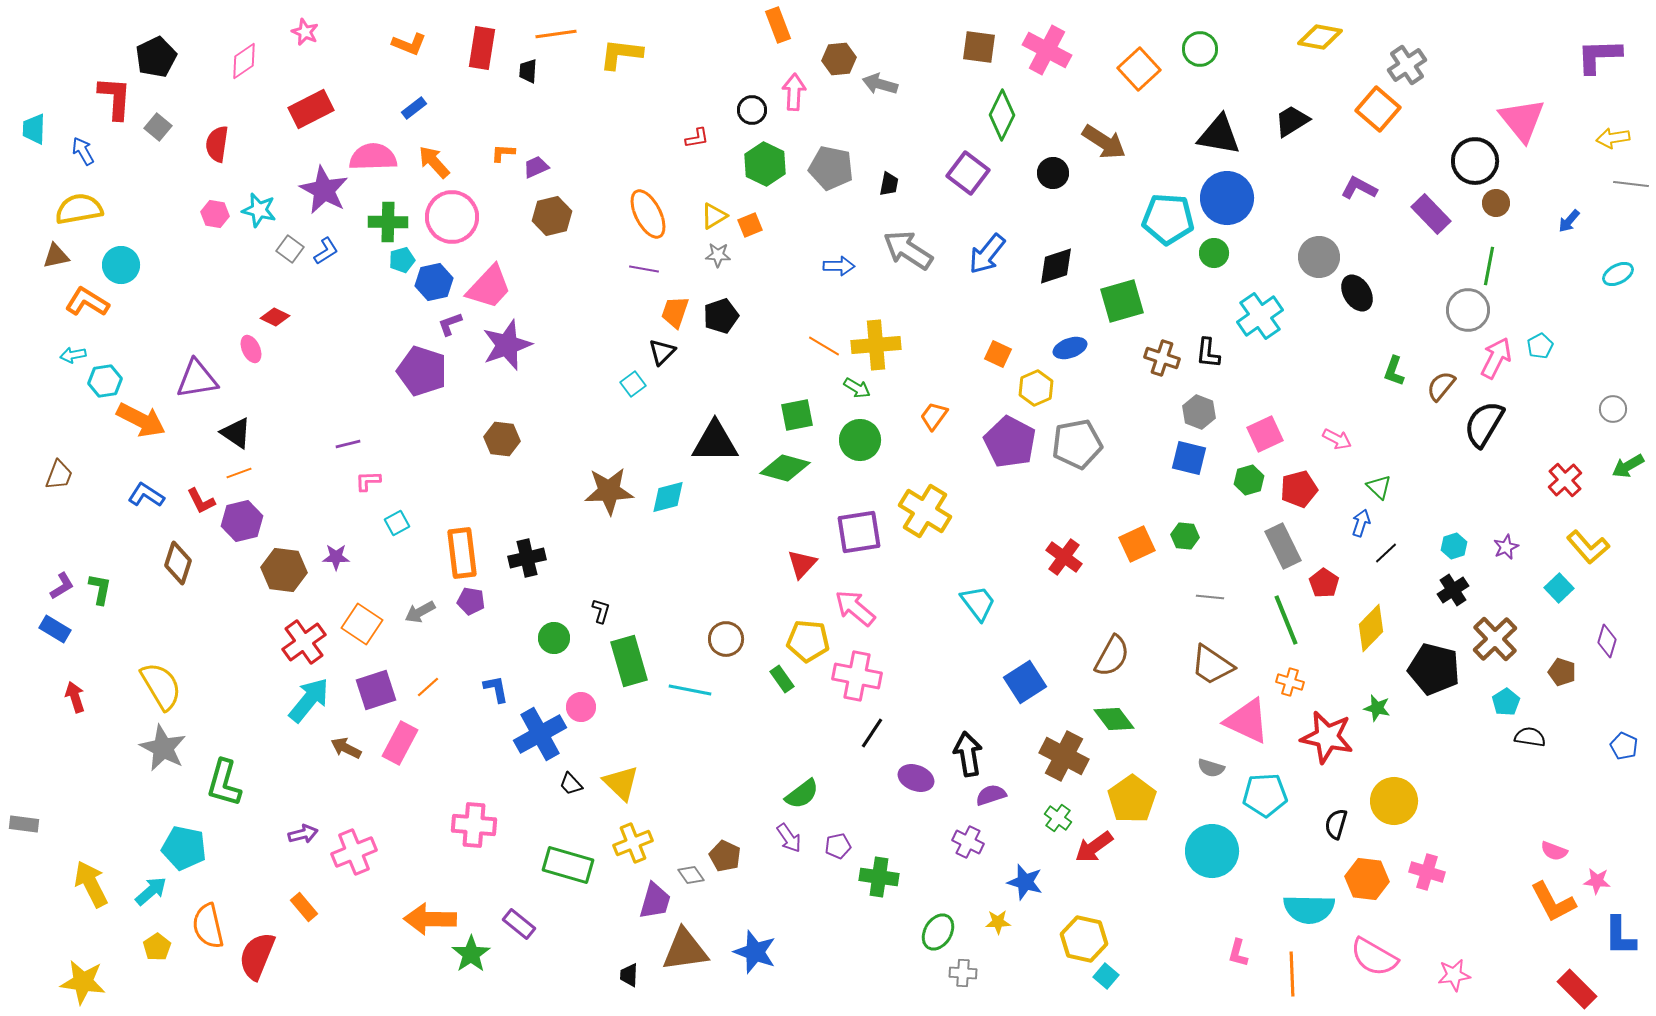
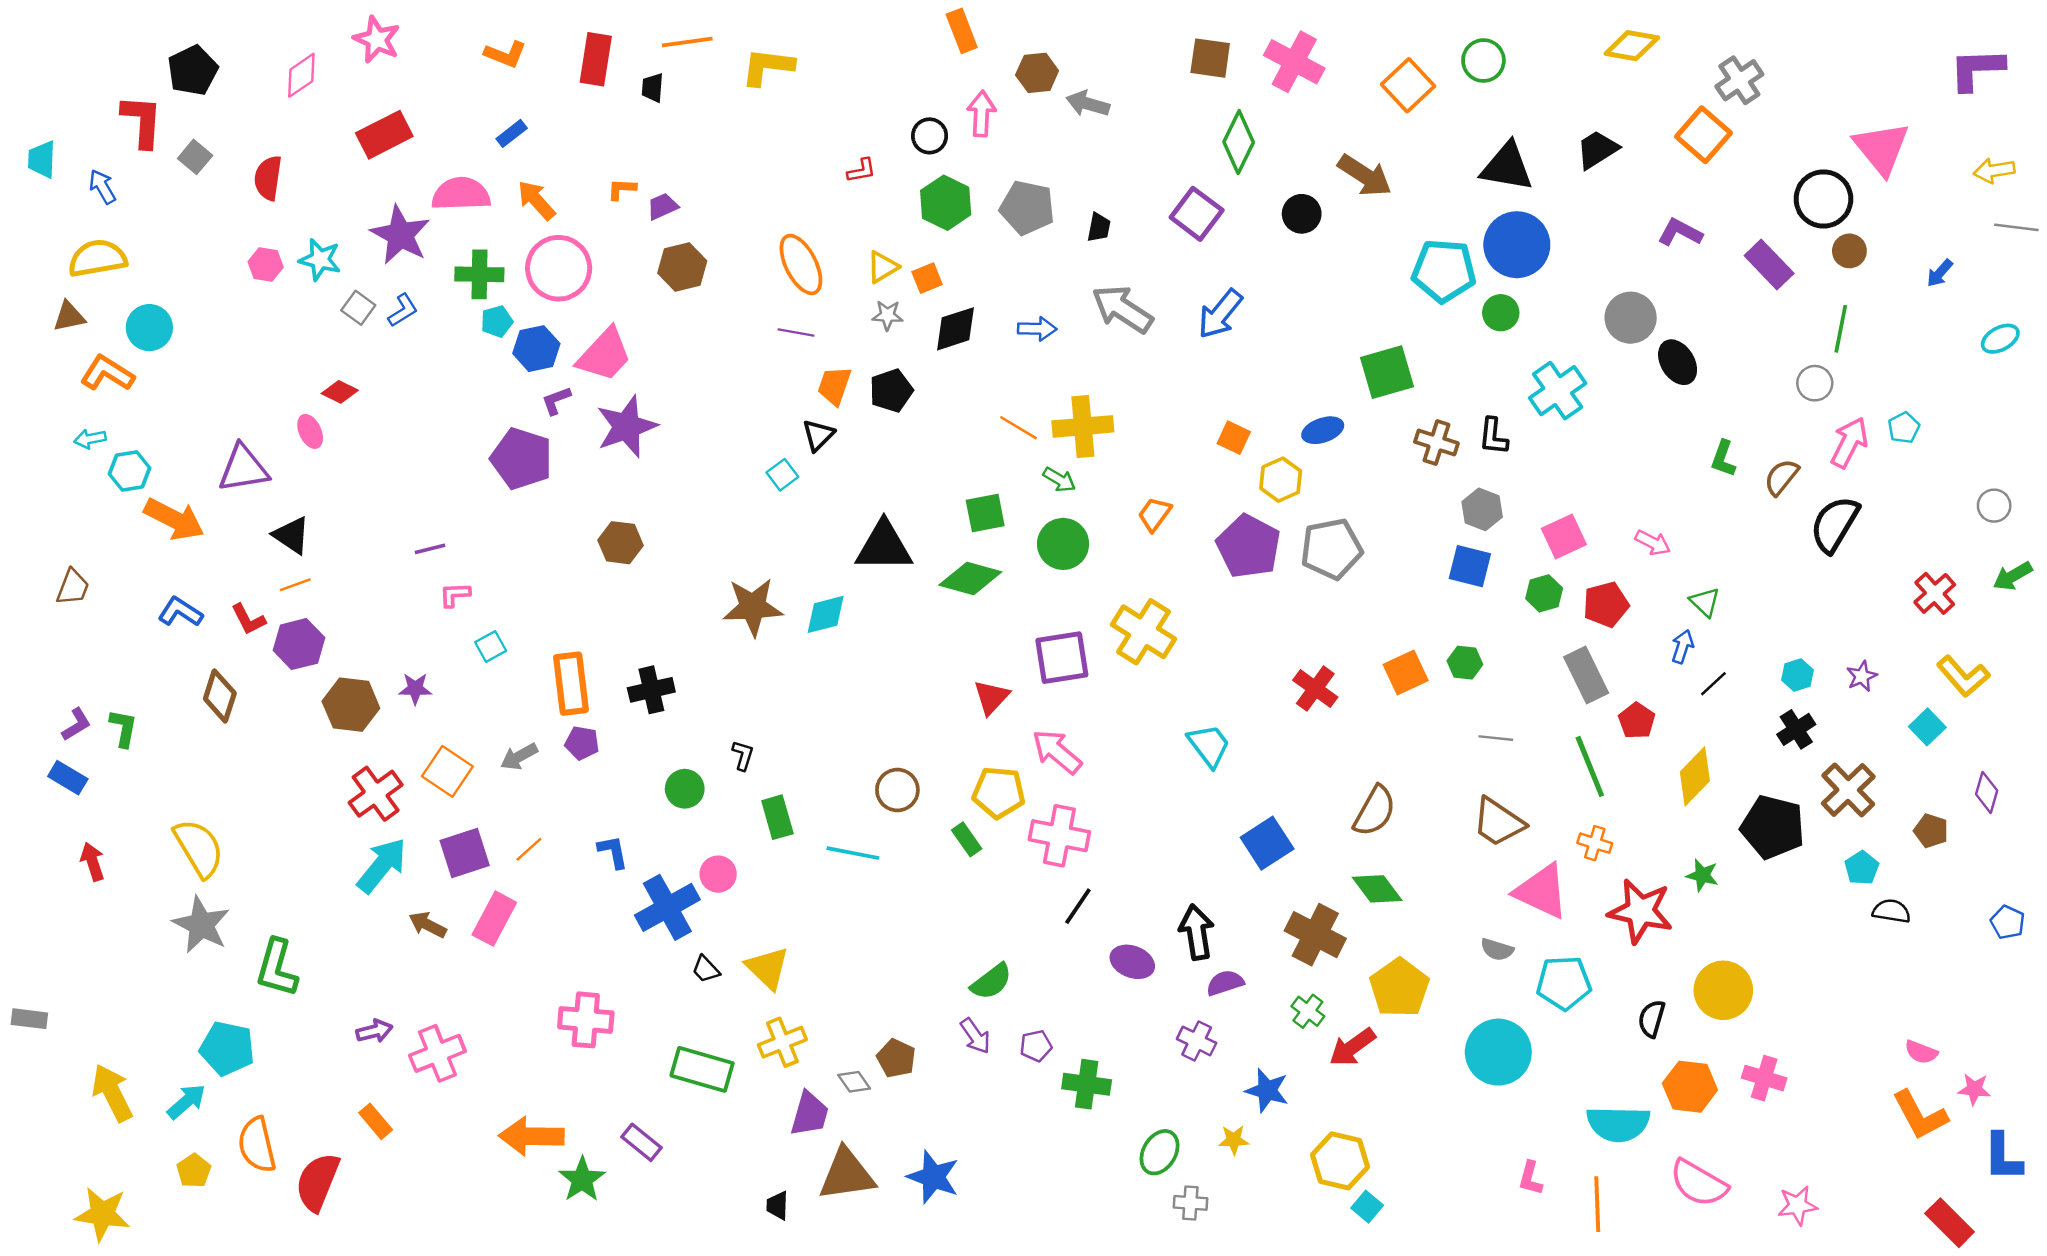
pink star: (305, 32) -> (377, 39), size x1.4
black diamond: (1056, 266) -> (955, 329), moved
gray circle: (1468, 310) -> (1815, 383), size x0.7
green rectangle: (629, 661) -> (777, 817), size x0.7

